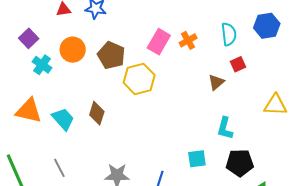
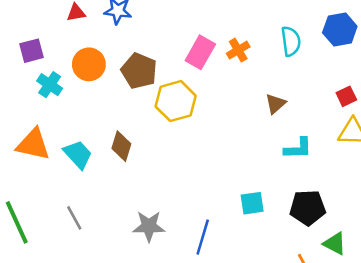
purple square: (29, 38) -> (32, 51), turned 30
red square: (238, 64) -> (346, 96), moved
cyan L-shape: (225, 128) -> (298, 148), moved, turned -105

